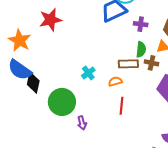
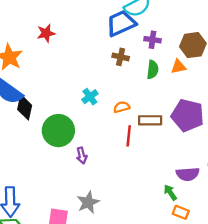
red star: (50, 20) -> (46, 33), size x0.7
brown cross: (152, 63) -> (121, 57), moved
brown rectangle: (128, 64) -> (150, 120), moved

